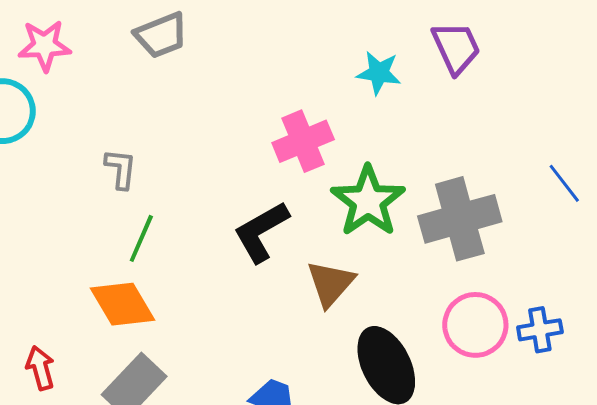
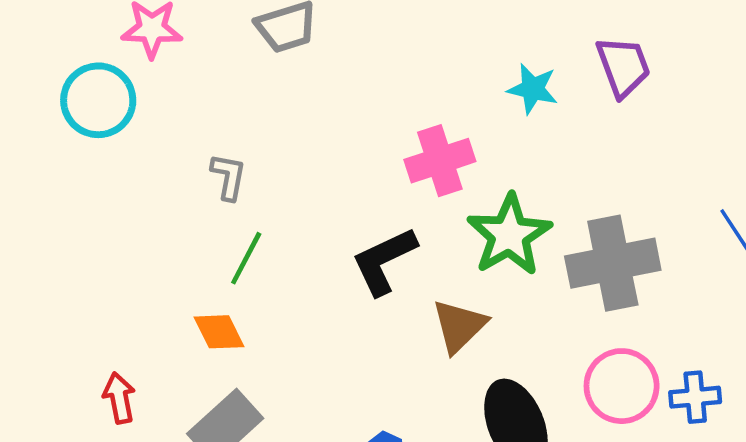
orange diamond: (123, 304) -> (219, 332), size x0.7

